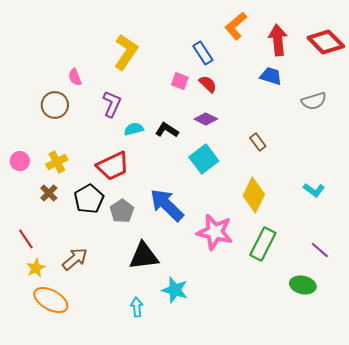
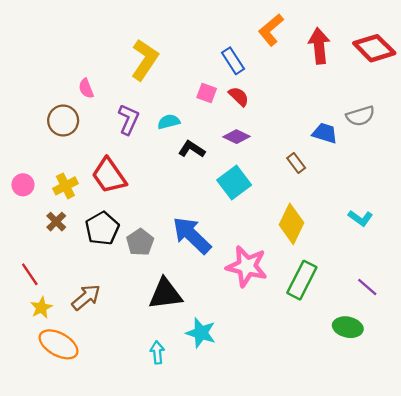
blue trapezoid: (271, 76) -> (325, 133), moved
cyan semicircle: (134, 129) -> (169, 122), moved
red trapezoid: (113, 166) -> (109, 176), moved, turned 80

